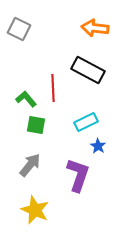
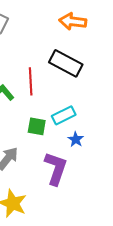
green square: (36, 125) -> (37, 126), moved

